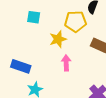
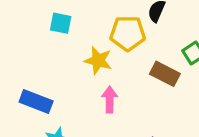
yellow star: (58, 39) -> (98, 61), turned 30

